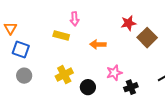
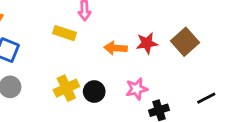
red star: (128, 23) -> (147, 43), moved
black circle: (88, 87) -> (94, 92), moved

